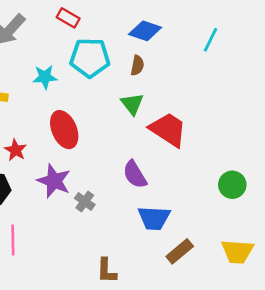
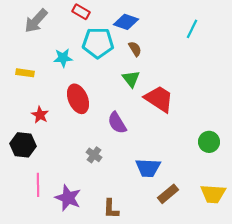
blue diamond: (145, 31) -> (126, 22), moved
brown semicircle: (137, 65) -> (135, 49), turned -42
purple semicircle: (135, 174) -> (117, 123), moved
purple star: (54, 181) -> (68, 198), moved

